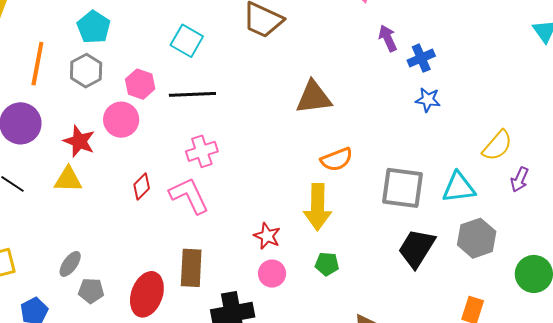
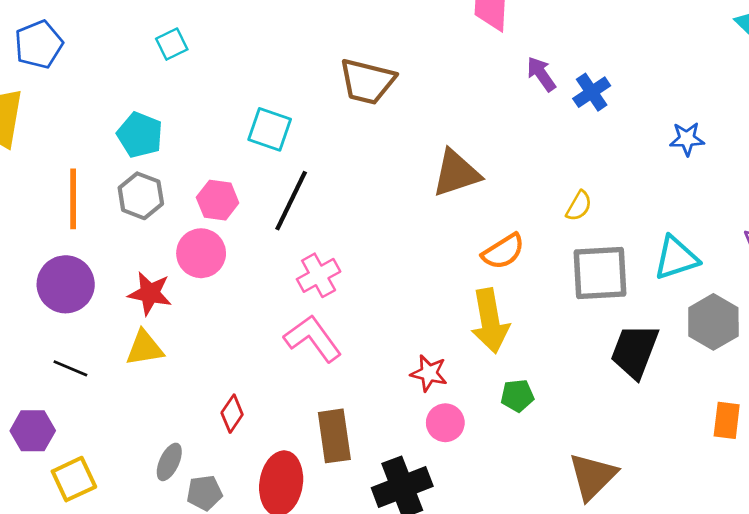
black line: (192, 94) -> (291, 201), turned -51
blue star: (428, 100) -> (687, 139), moved
yellow semicircle: (497, 146) -> (579, 206), moved, size x0.7
red diamond: (142, 187) -> (232, 414), moved

